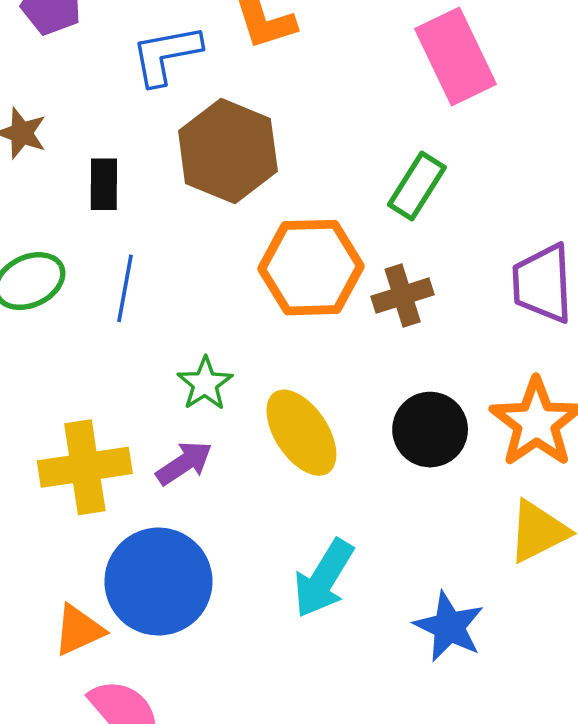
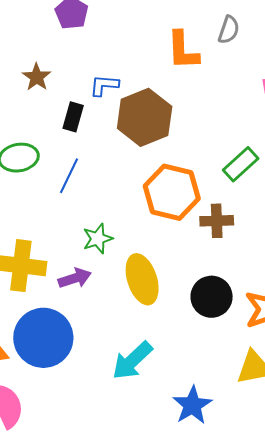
blue L-shape: (166, 55) -> (104, 85), moved, size x0.7

